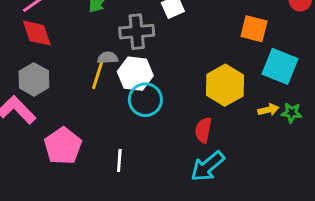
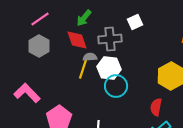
red diamond: (37, 33) -> (77, 40), moved
gray hexagon: (34, 79) -> (39, 46), moved

